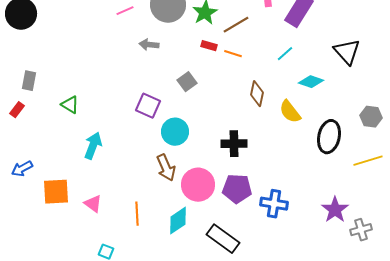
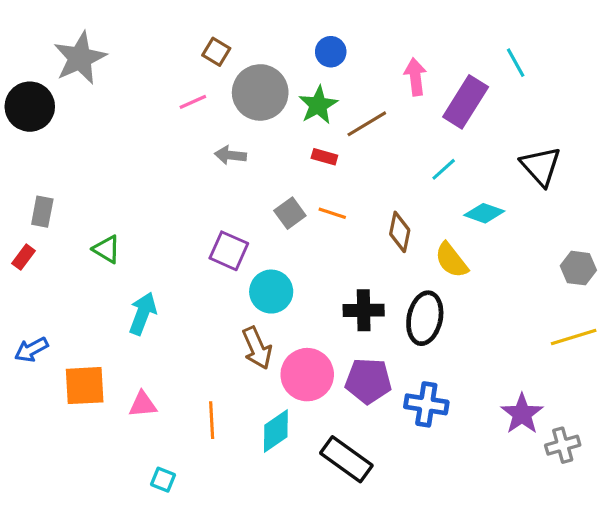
orange line: (233, 54) -> (332, 213), moved
black ellipse: (329, 137) -> (425, 318), moved
pink triangle: (93, 204) -> (143, 404), turned -42

